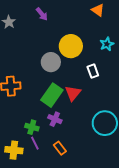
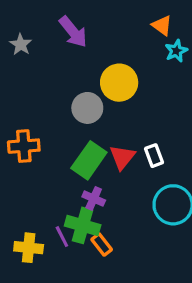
purple arrow: (42, 14) -> (73, 32), size x1.5
cyan star: (107, 44) -> (176, 51), moved
white rectangle: (93, 71) -> (154, 156), moved
green cross: (32, 127) -> (83, 225), moved, size x1.5

